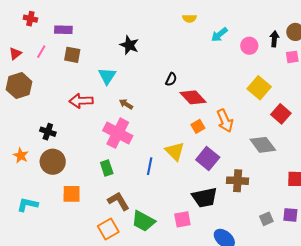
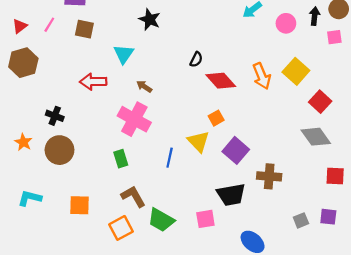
orange arrow: (225, 121) -> (262, 76), moved
orange square: (198, 126) -> (216, 118), moved
gray diamond: (263, 145) -> (316, 137), moved
orange square: (72, 194) -> (80, 205), moved

